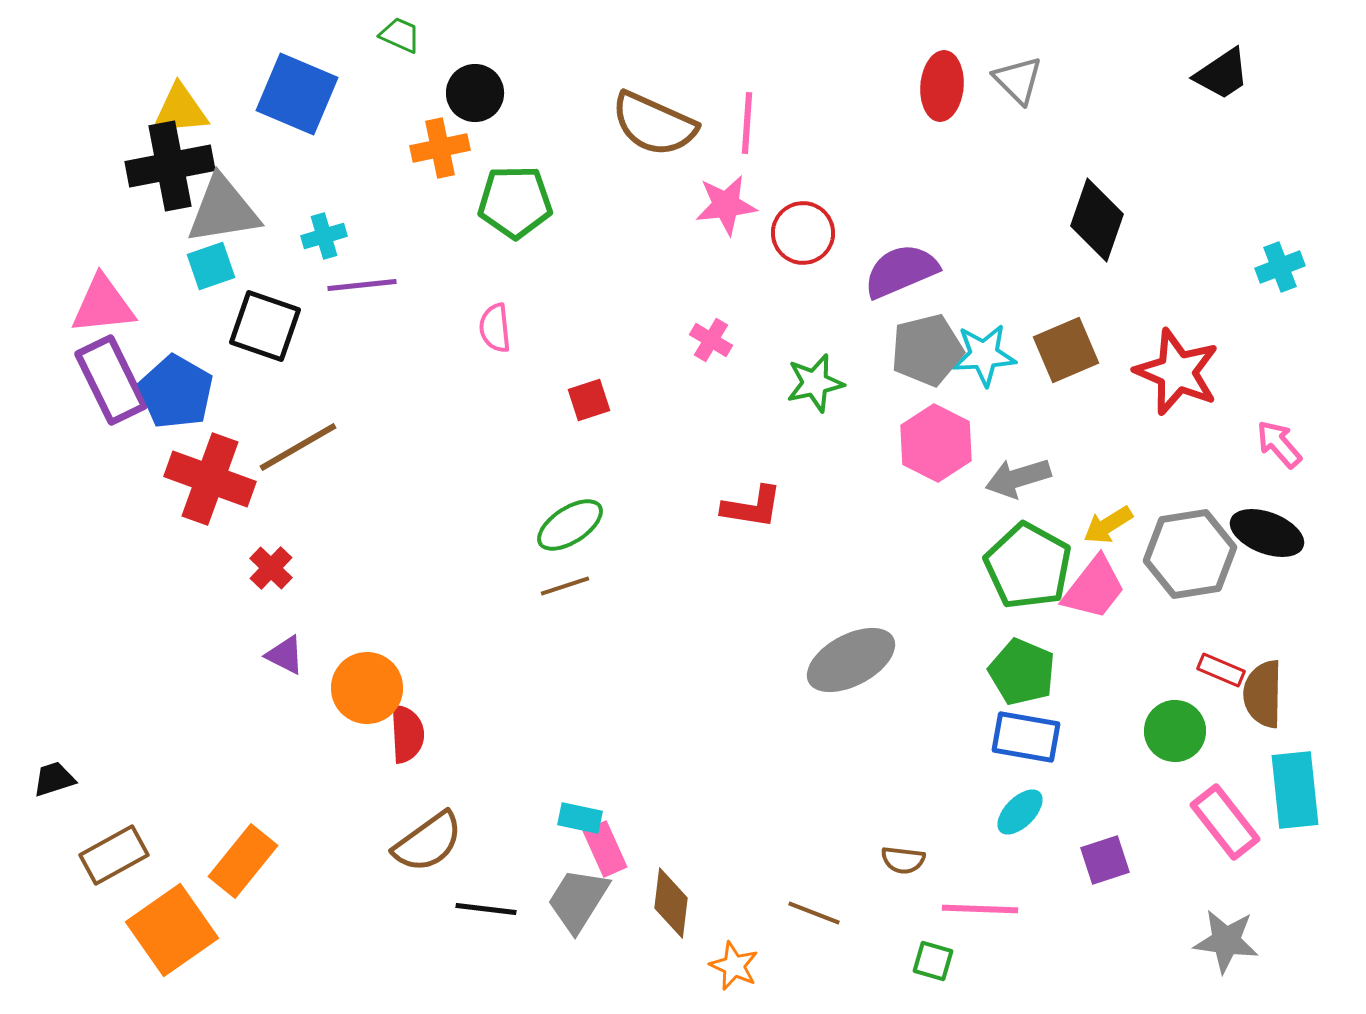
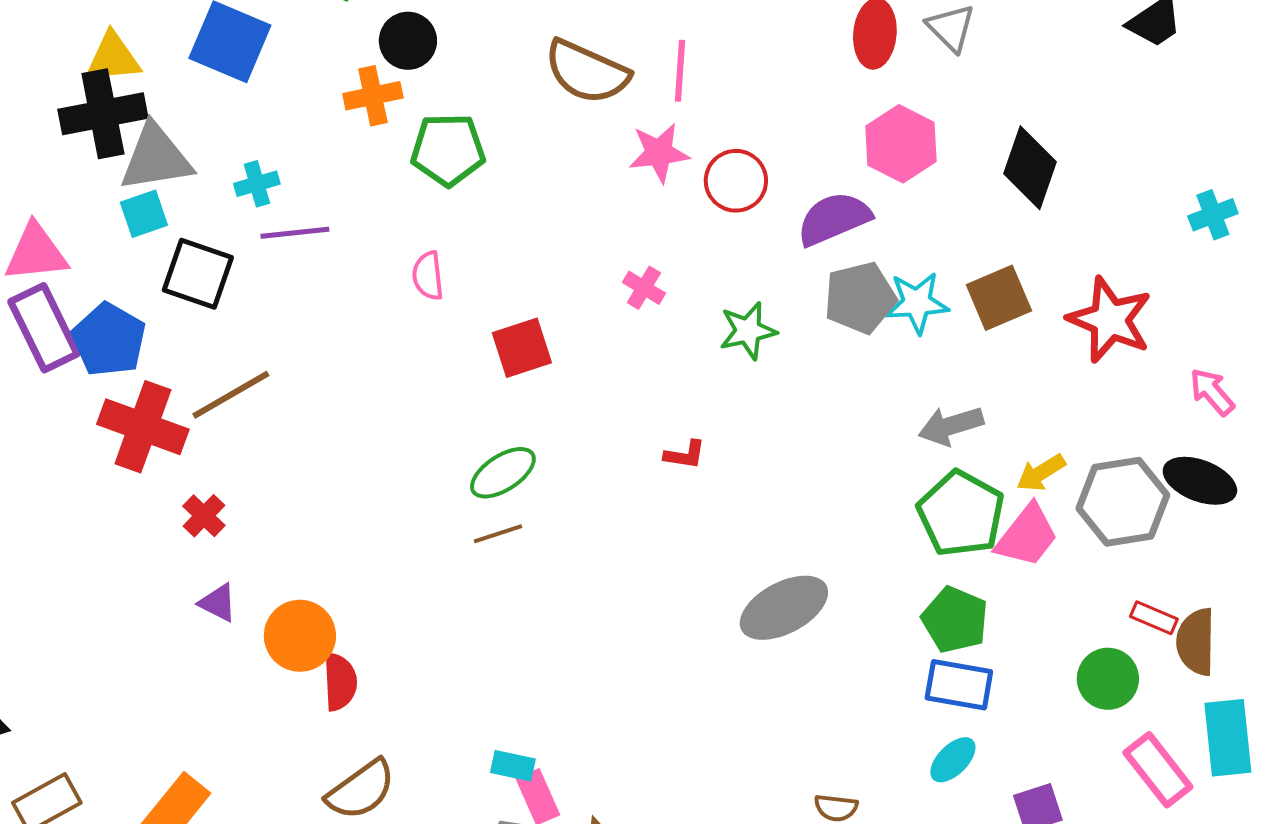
red square: (589, 400) -> (522, 348), size x1.4
pink hexagon: (936, 443) -> (901, 144), moved
red L-shape: (752, 507) -> (685, 455), size x0.7

